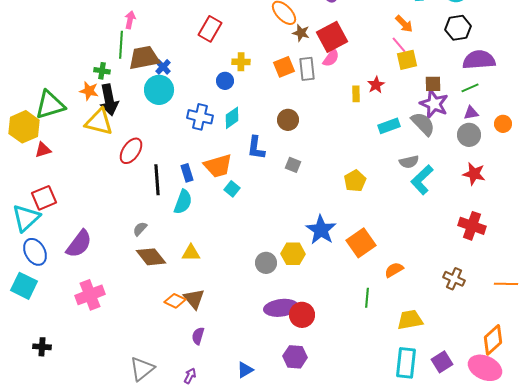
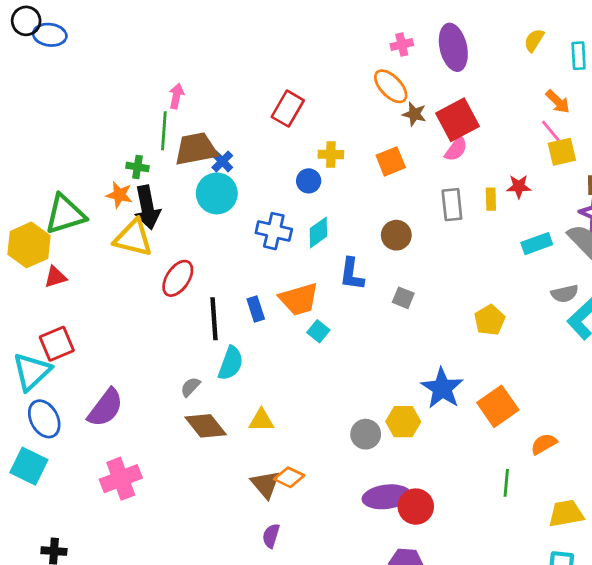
gray rectangle: (307, 69) -> (452, 205), moved
red star: (376, 85) -> (519, 186), turned 30
cyan semicircle: (183, 202) -> (231, 363), moved
orange diamond: (175, 301) -> (289, 477), moved

